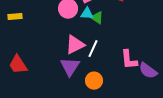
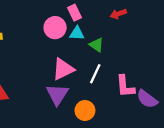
green triangle: (97, 18) -> (96, 45), moved
white line: (93, 49) -> (95, 74), moved

